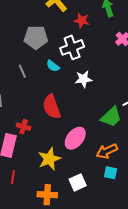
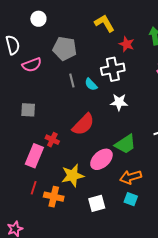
gray pentagon: (36, 37) -> (65, 49), moved
gray line: (22, 71) -> (72, 80), moved
red semicircle: (52, 107) -> (83, 124), turned -125
green trapezoid: (111, 117) -> (125, 144), moved
orange cross: (47, 195) -> (54, 197), moved

